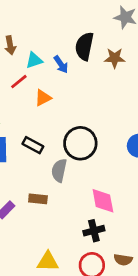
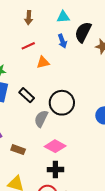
cyan triangle: (34, 60) -> (63, 17), moved
brown rectangle: (38, 199) -> (18, 150), moved
pink diamond: (103, 201) -> (55, 146), moved, turned -65

